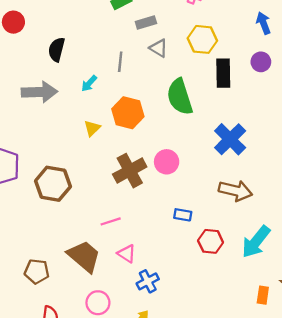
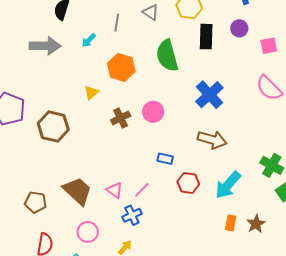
yellow triangle: (92, 128) -> (91, 92), moved
brown cross: (130, 171) -> (121, 118), size x0.7
pink line: (111, 221) -> (142, 190), moved, turned -30
orange rectangle: (263, 295) -> (231, 223), moved

